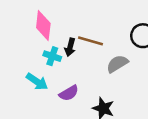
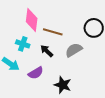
pink diamond: (43, 26) -> (32, 20), moved
black arrow: (70, 47) -> (47, 51), moved, turned 120

